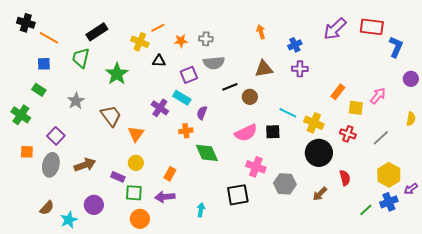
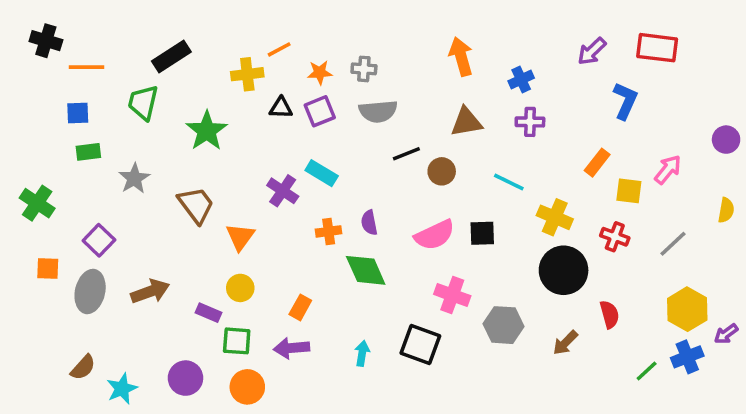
purple arrow: (335, 29) -> (592, 51), size x0.7
orange arrow: (261, 32) -> (461, 57), size x1.5
orange line: (49, 38) -> (87, 67), turned -30
yellow cross: (140, 42) -> (247, 74), turned -30
blue L-shape: (396, 47) -> (625, 101), moved
purple square: (189, 75) -> (320, 111), moved
green rectangle: (39, 90) -> (88, 152), moved, turned -40
purple semicircle: (202, 113) -> (369, 223), moved, turned -32
cyan line: (288, 113) -> (509, 182), moved
black square: (238, 195) -> (420, 344), turned 30
purple circle: (94, 205) -> (185, 378), moved
cyan arrow: (201, 210) -> (362, 353), moved

